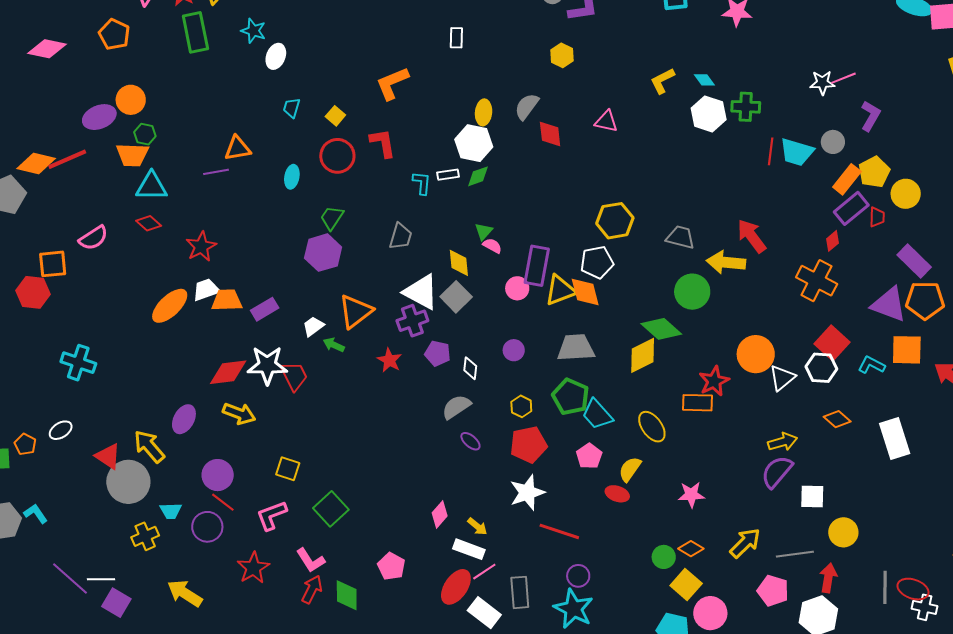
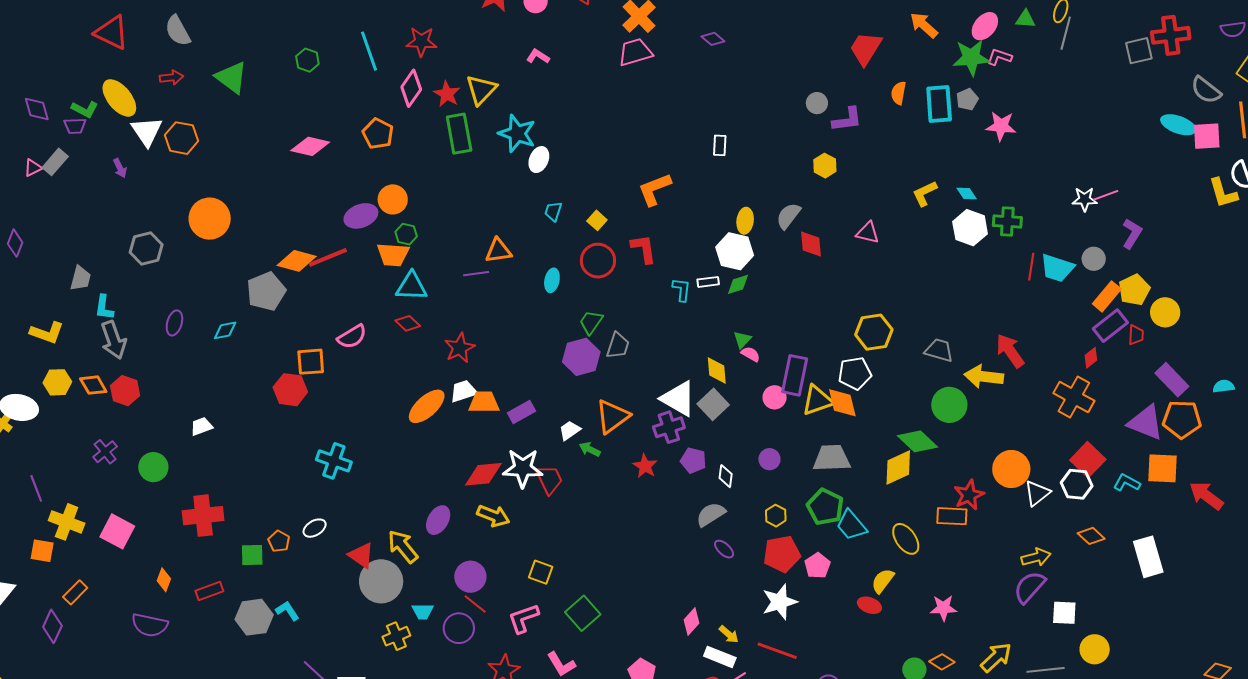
cyan star: (253, 31) -> (517, 133), size x1.5
gray trapezoid: (400, 236) -> (618, 346), moved
pink pentagon: (589, 456) -> (817, 566), moved
red line: (559, 531) -> (777, 651), moved

